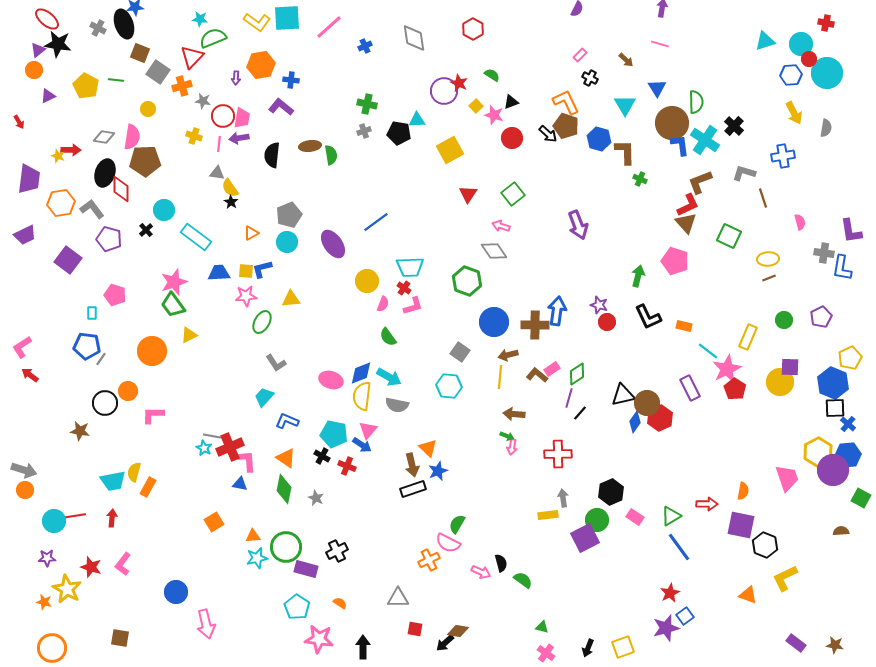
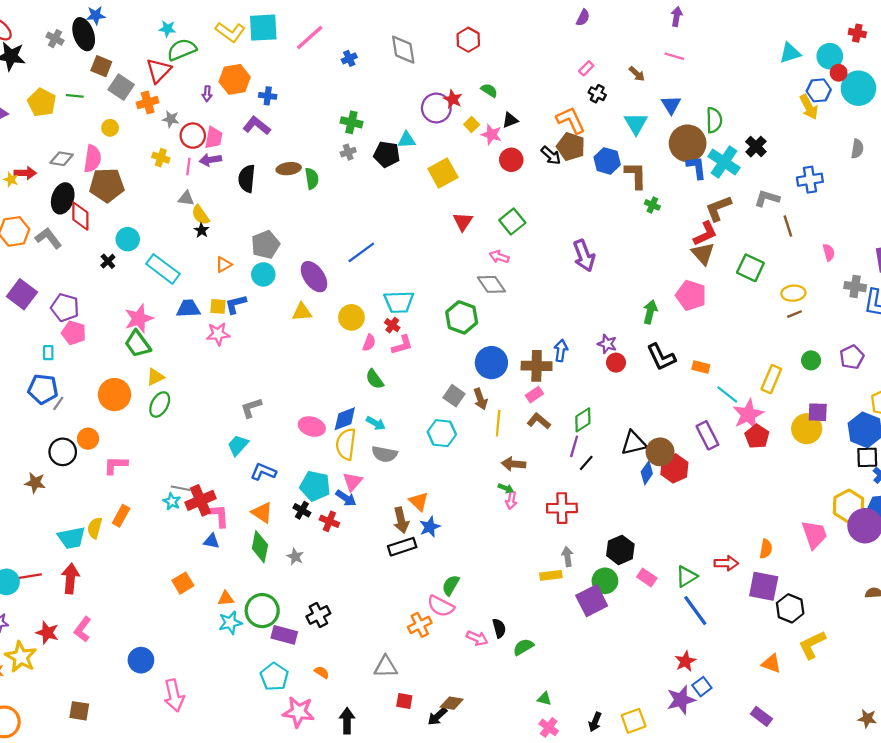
yellow arrow: (794, 113) -> (809, 107), moved
purple pentagon: (109, 239) -> (65, 307), moved
yellow triangle: (291, 299) -> (302, 312), moved
blue arrow: (557, 311) -> (561, 350), size x0.7
green ellipse: (262, 322) -> (160, 404), moved
brown arrow: (508, 355) -> (480, 399), moved, turned -96
gray L-shape: (276, 363) -> (251, 408), turned 105
pink rectangle: (552, 369) -> (534, 395), moved
cyan arrow: (389, 377) -> (376, 423), size x0.7
orange rectangle: (148, 487) -> (121, 516), moved
red arrow: (112, 518) -> (70, 579), size x1.5
green semicircle: (523, 580) -> (523, 647), turned -66
purple rectangle: (796, 643) -> (761, 716), moved

